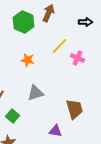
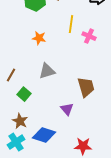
yellow line: (60, 46) -> (71, 24), turned -36
purple triangle: (56, 131) -> (67, 109), turned 40

